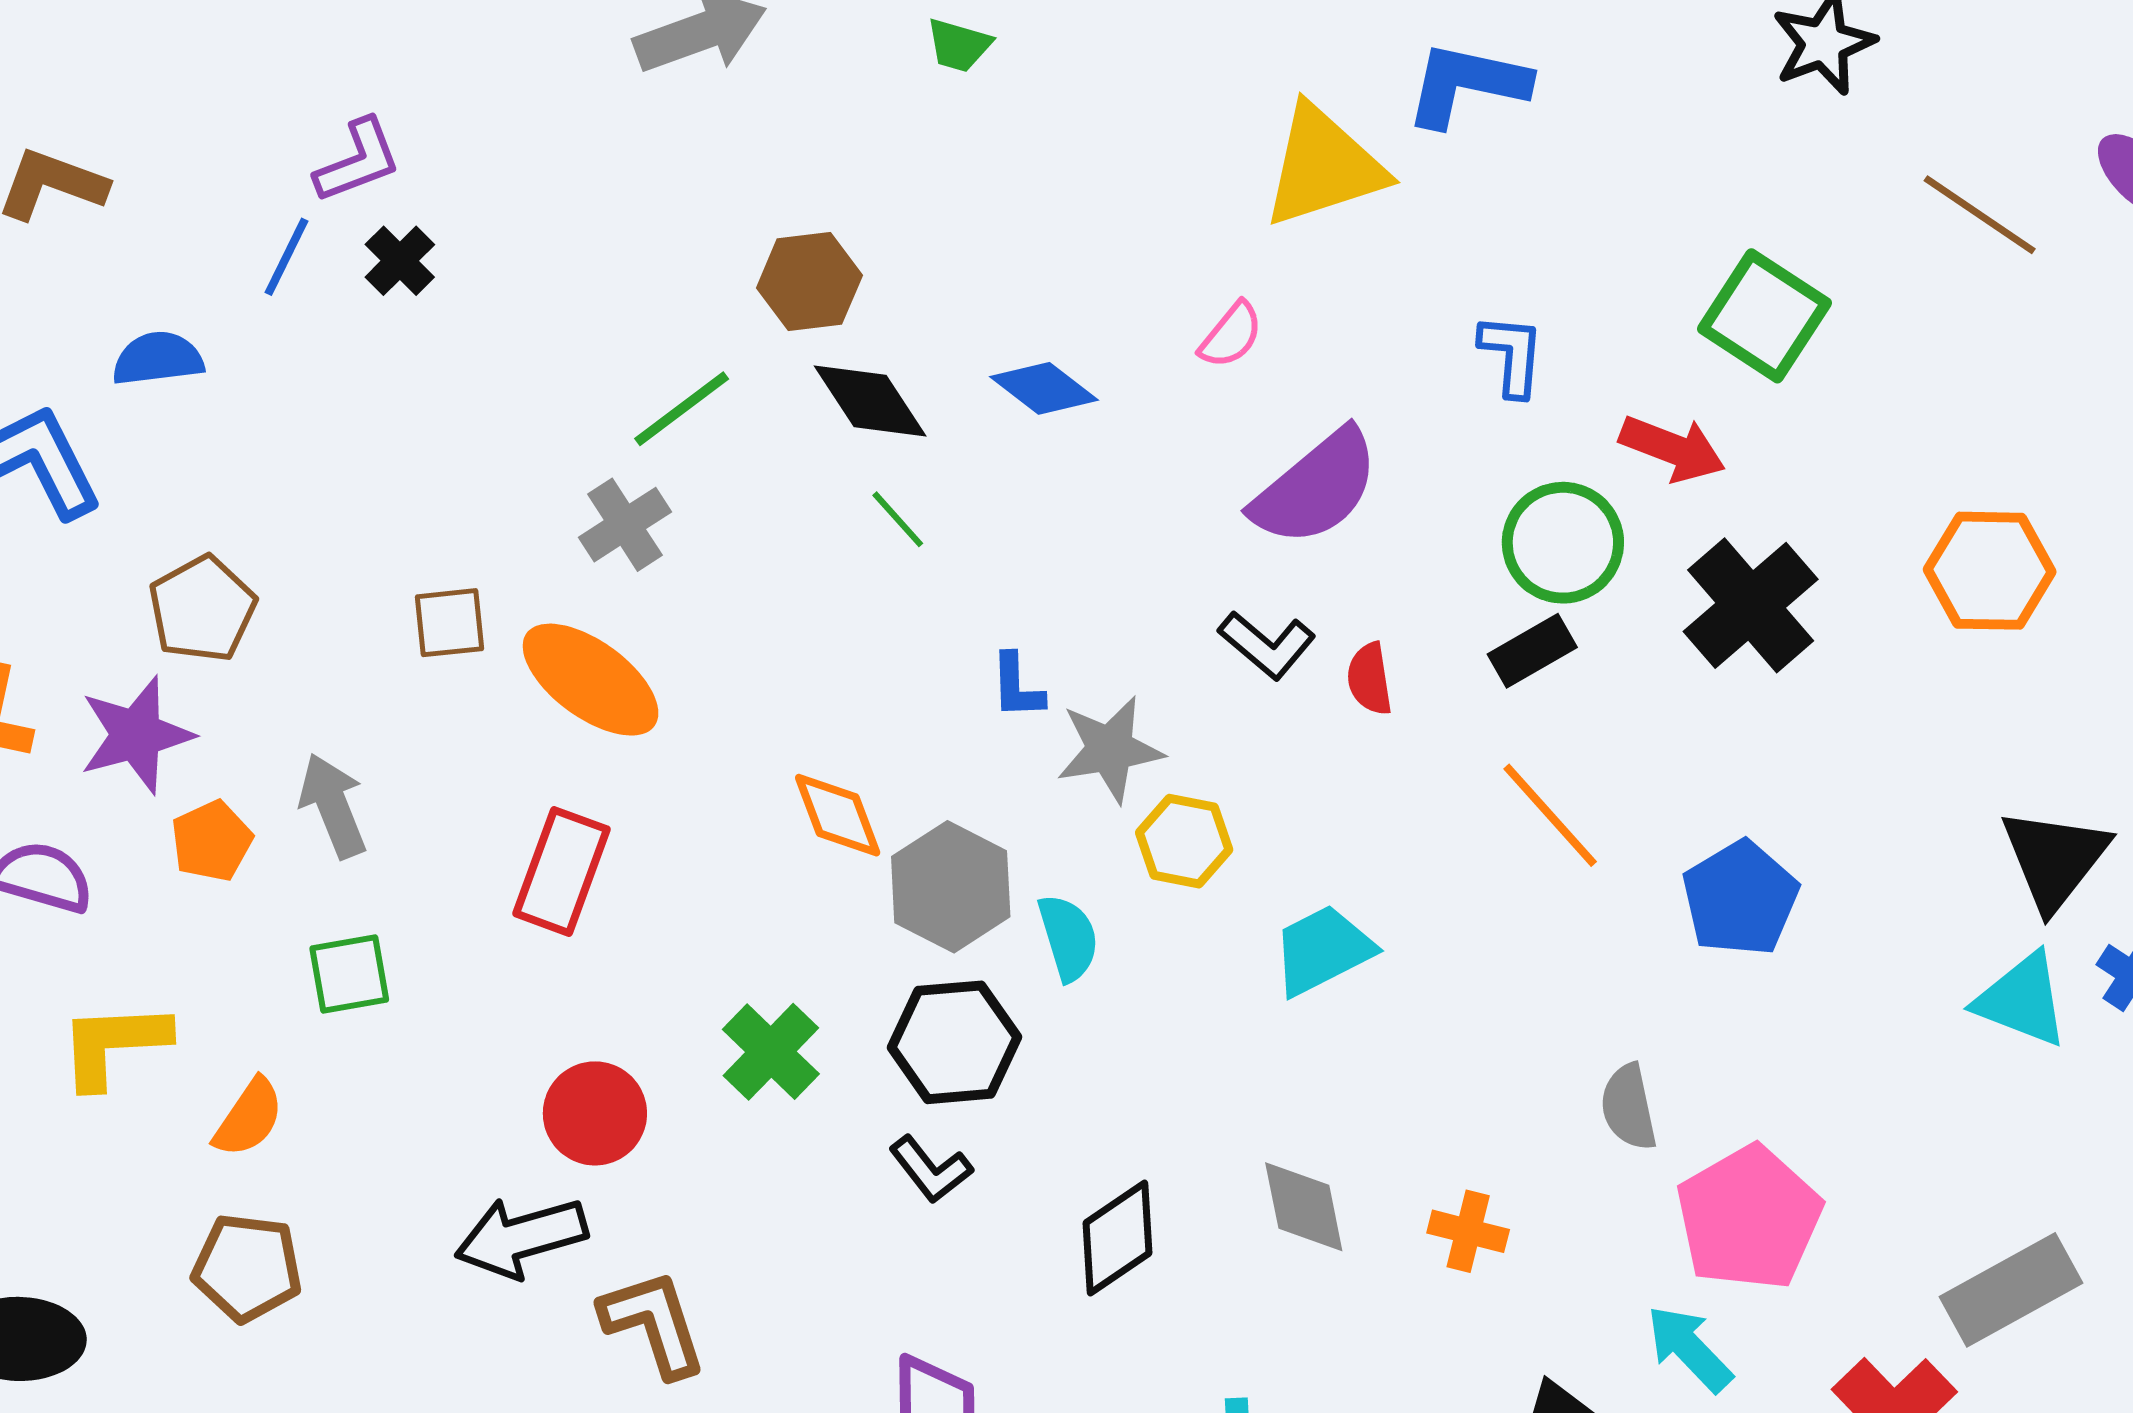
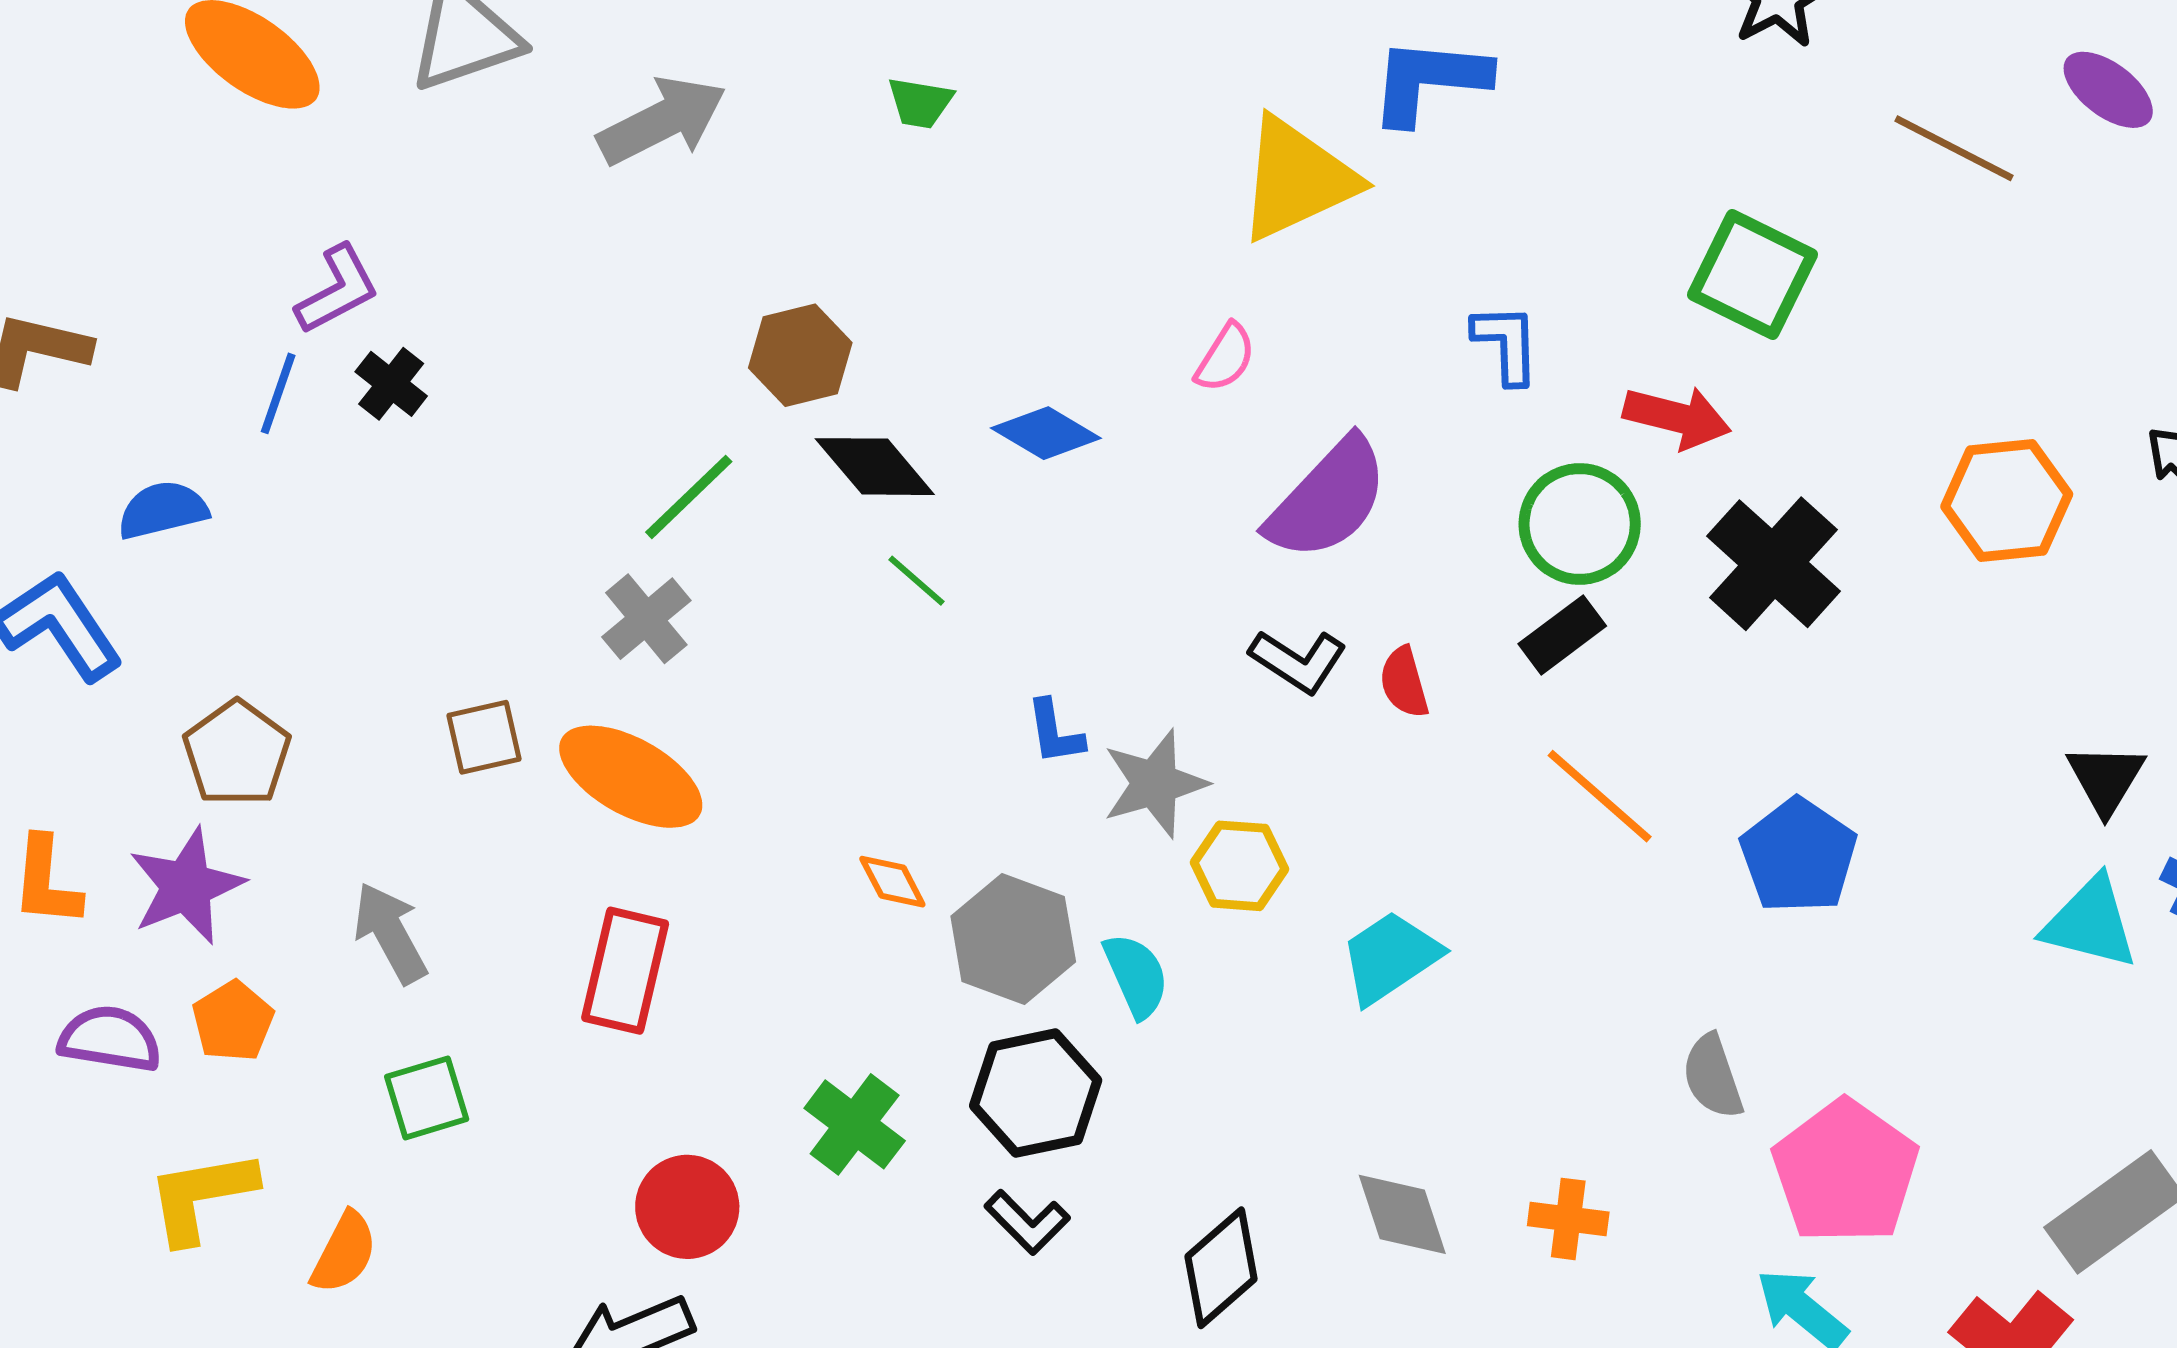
orange diamond: (838, 815) -> (892, 882), size x0.7
orange pentagon: (212, 841) -> (233, 1021), moved
black triangle: (2055, 859) -> (2106, 779), size x0.7

